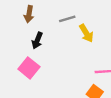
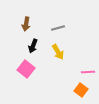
yellow arrow: (86, 33) -> (58, 52), moved

